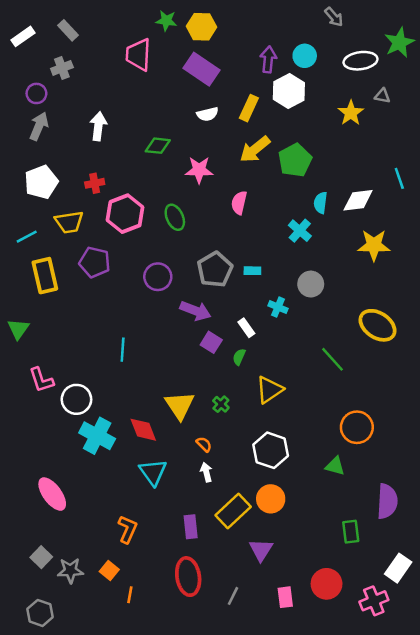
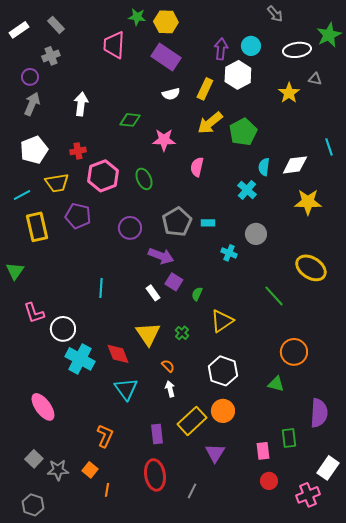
white rectangle: (246, 328) -> (153, 293), moved
red circle: (327, 584) -> (269, 481), size x0.7
pink rectangle: (285, 597) -> (263, 451), moved

